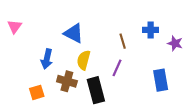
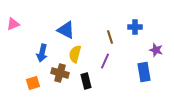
pink triangle: (14, 27) -> (13, 24), turned 32
purple star: (175, 43) -> (156, 50), moved
black rectangle: (96, 90) -> (86, 81), size x0.7

